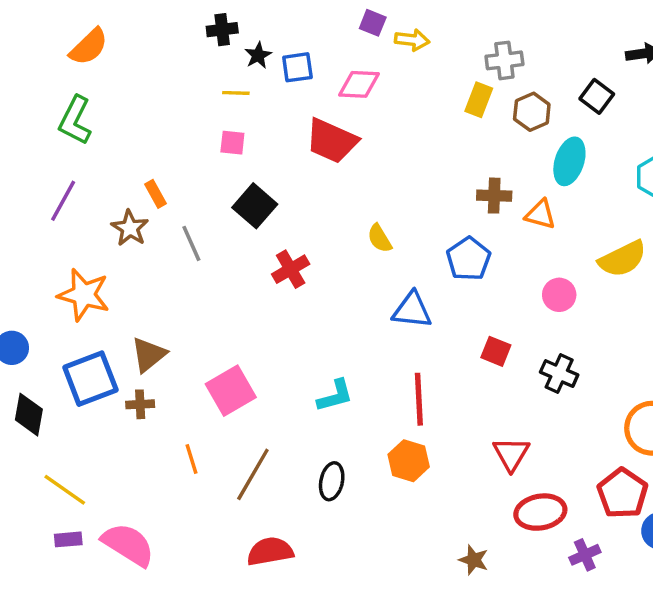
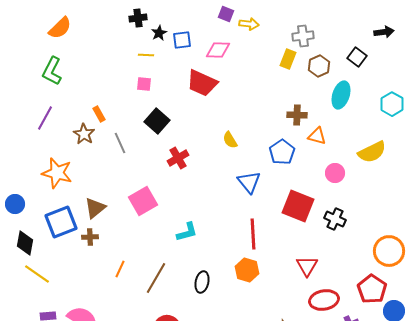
orange triangle: (540, 214) -> (317, 136), moved
blue triangle: (412, 310) -> (249, 182), turned 45
red square: (496, 351) -> (298, 206), size x1.8
pink square: (231, 391) -> (143, 201), moved
cyan L-shape: (335, 396) -> (187, 232), moved
orange line: (191, 459) -> (120, 269), turned 42
yellow line: (65, 490) -> (37, 274), moved

